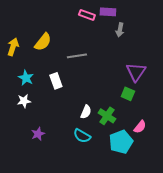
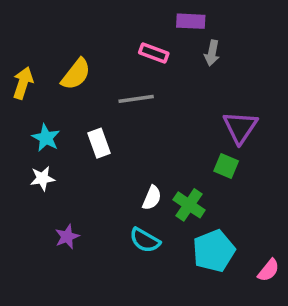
pink rectangle: (87, 15) -> (154, 53), moved
pink semicircle: (140, 127) -> (268, 270), moved

